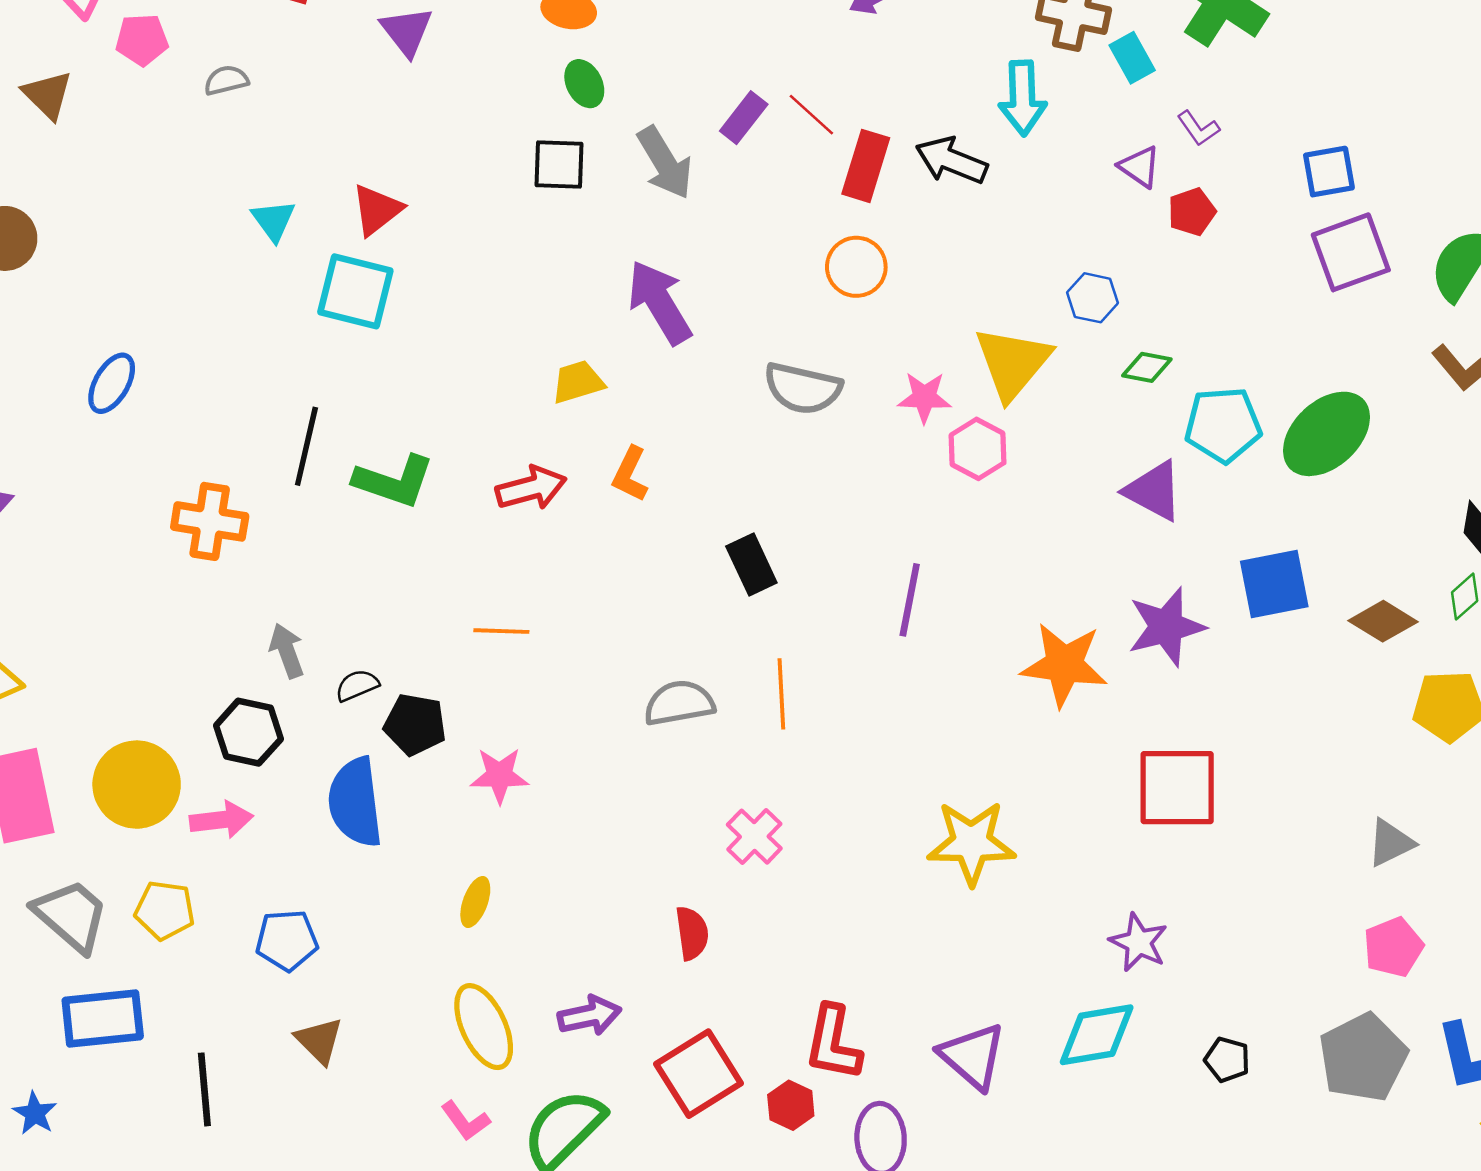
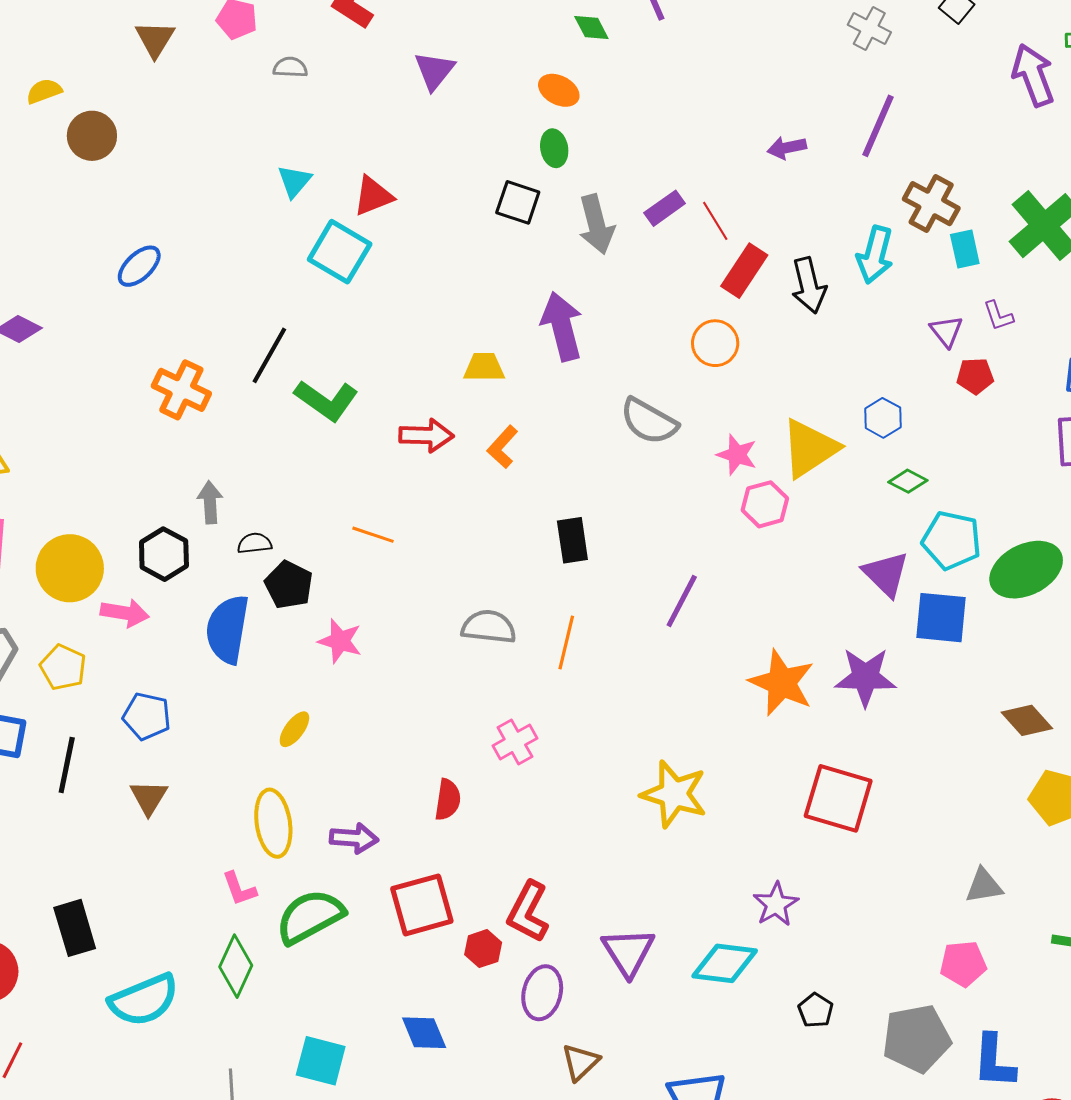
black arrow: (951, 160) -> (809, 285), turned -142
blue square: (1274, 584) -> (941, 618), moved
black line: (204, 1089) -> (67, 765), moved

